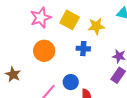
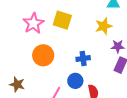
yellow star: (96, 26) -> (104, 26), moved
blue cross: (83, 49) -> (83, 58), moved

